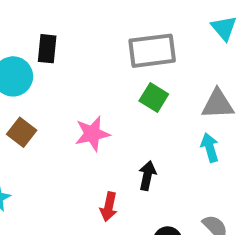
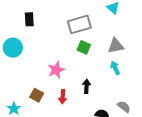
black rectangle: (47, 49) -> (29, 19), moved
brown square: (22, 132) -> (37, 95), moved
red arrow: (109, 207) -> (63, 97), moved

